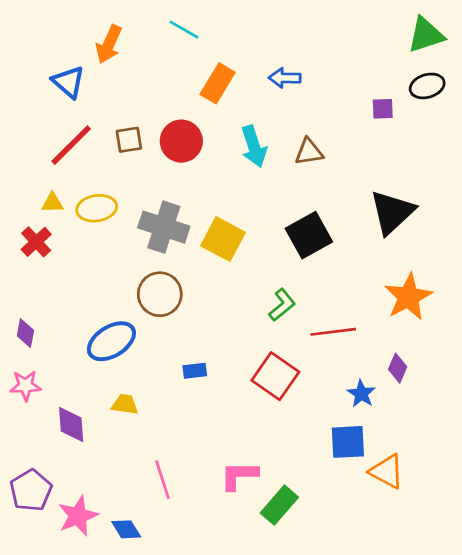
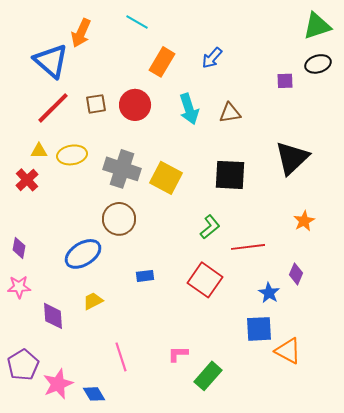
blue arrow: (285, 78) -> (212, 58), turned -50
blue triangle: (68, 82) -> (51, 61), size x1.4
black square: (309, 235) -> (230, 175), turned 32
orange star: (408, 297) -> (304, 221), size x0.6
yellow trapezoid: (125, 404) -> (93, 301), turned -35
pink L-shape: (239, 476) -> (178, 354), size x0.7

